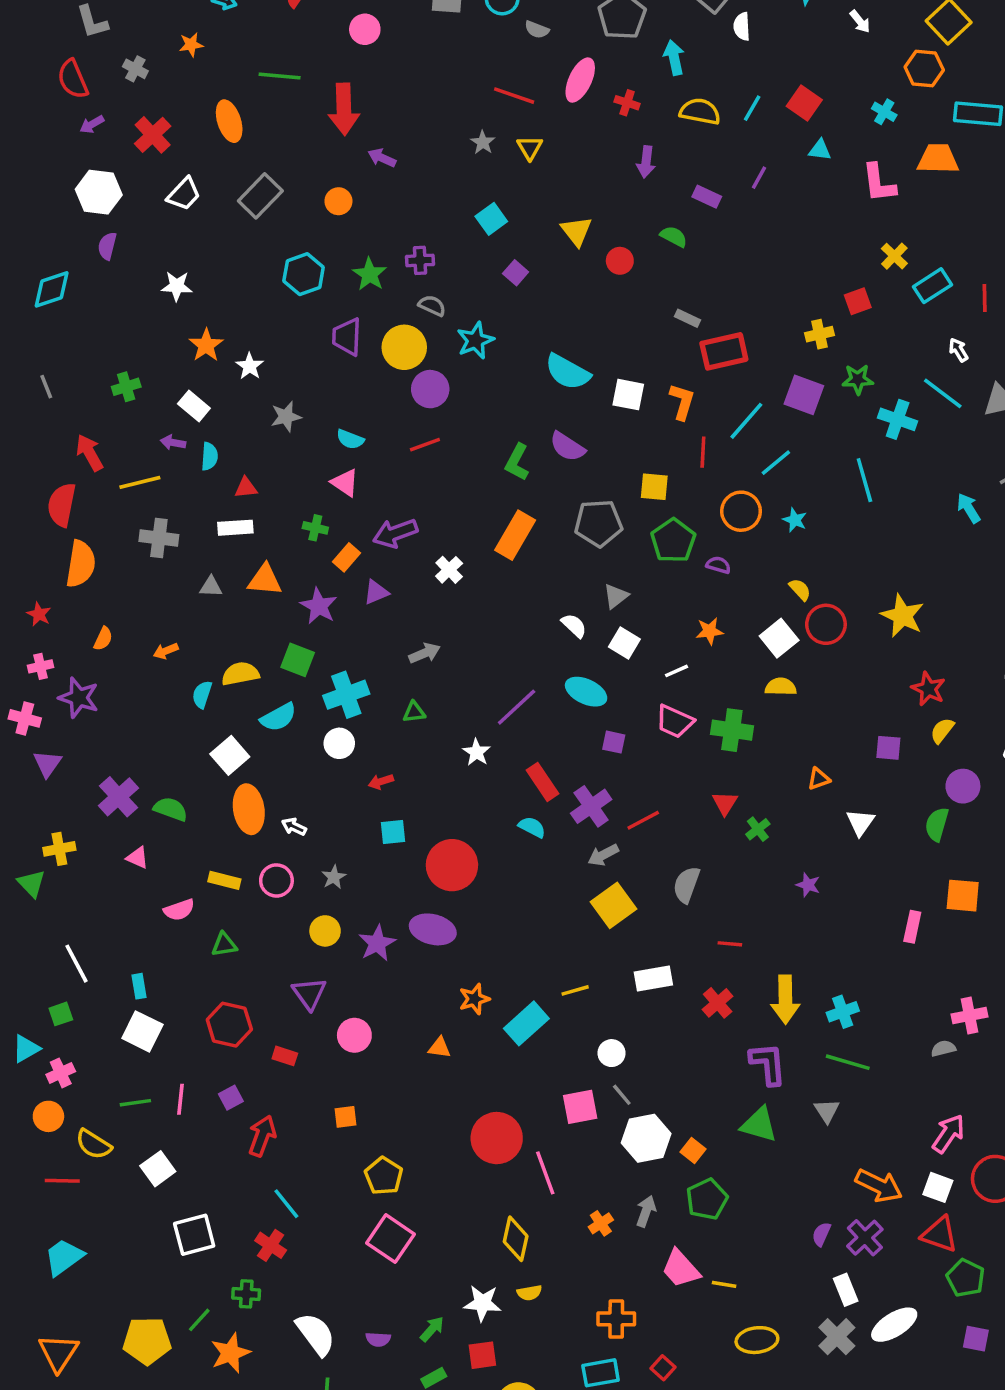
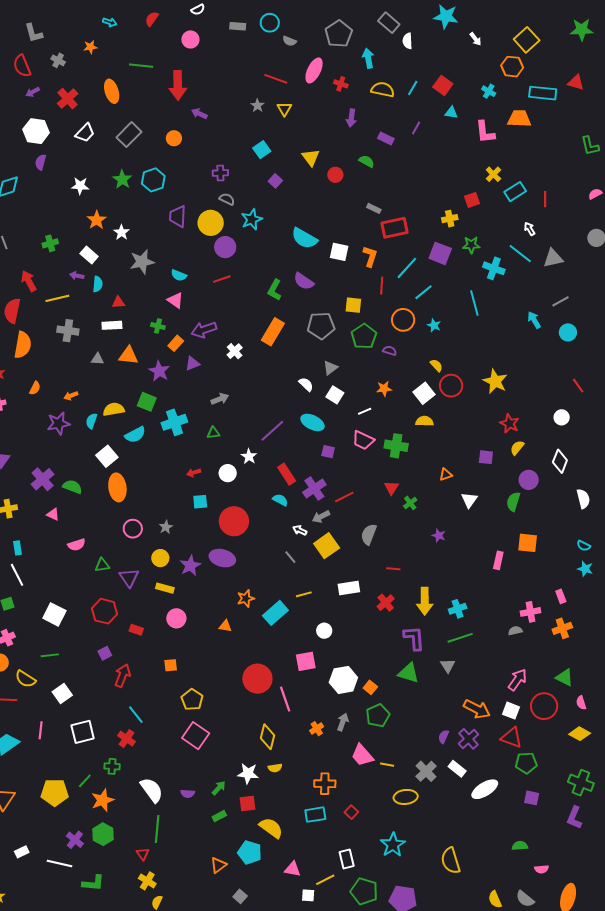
green star: (370, 274) -> (122, 179), moved
gray star: (286, 417) -> (142, 262), size x1.4
purple star: (79, 698) -> (58, 423), moved, turned -30
white circle: (339, 743) -> (228, 473), moved
white arrow: (294, 827) -> (300, 530), moved
yellow rectangle: (224, 880) -> (165, 588), moved
cyan rectangle: (139, 986) -> (17, 548), moved
purple triangle: (309, 993) -> (129, 578), moved
green line: (848, 1062) -> (460, 638), turned -35
gray line: (622, 1095) -> (290, 557), moved
pink line: (181, 1099) -> (41, 730), moved
green pentagon: (966, 1278) -> (526, 763), turned -30
white rectangle: (846, 1290) -> (457, 769), turned -30
gray cross: (837, 1337) -> (426, 771), moved

